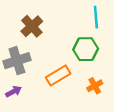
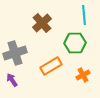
brown cross: (32, 26) -> (42, 23), moved
purple arrow: (14, 91) -> (12, 80), turned -96

